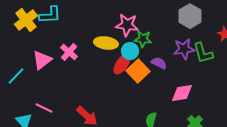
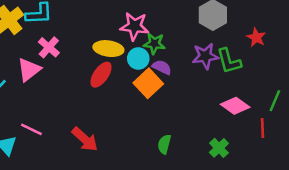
pink cross: (69, 52) -> (49, 47), moved
purple semicircle: (159, 63) -> (162, 67), moved
red ellipse: (122, 64) -> (101, 75), moved
pink diamond: (182, 93) -> (235, 106), moved, turned 45

